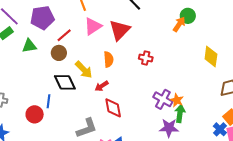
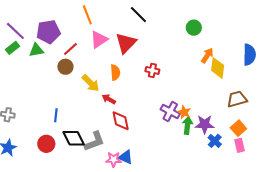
orange arrow: (179, 24) -> (207, 55), moved
green triangle: (29, 46) -> (36, 50), moved
black diamond: (65, 82) -> (74, 138), moved
red arrow: (102, 86) -> (109, 99), turned 64
red circle: (35, 114) -> (46, 144), moved
purple star: (169, 128) -> (205, 124), moved
blue cross: (220, 129) -> (215, 141), moved

